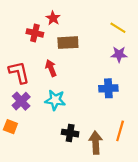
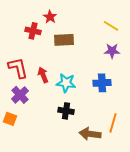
red arrow: (51, 68) -> (43, 75), moved
cyan star: (55, 100) -> (66, 83), moved
black cross: (70, 133) -> (66, 111), moved
brown arrow: (96, 143) -> (90, 134), turned -80

